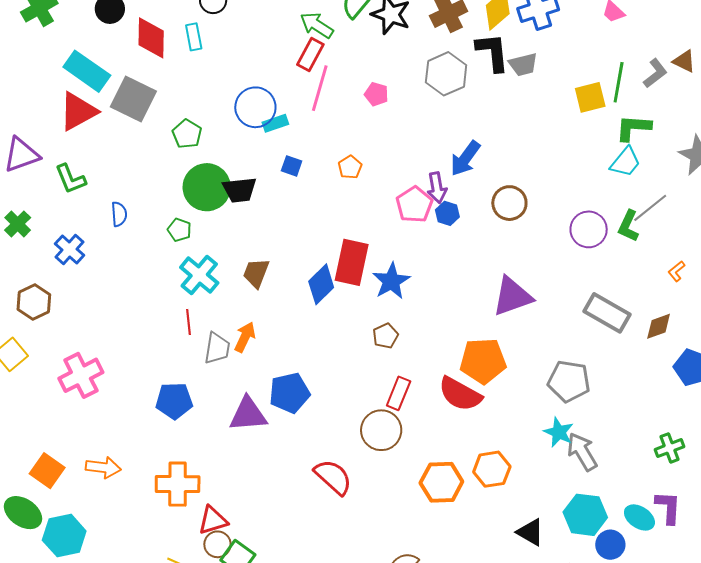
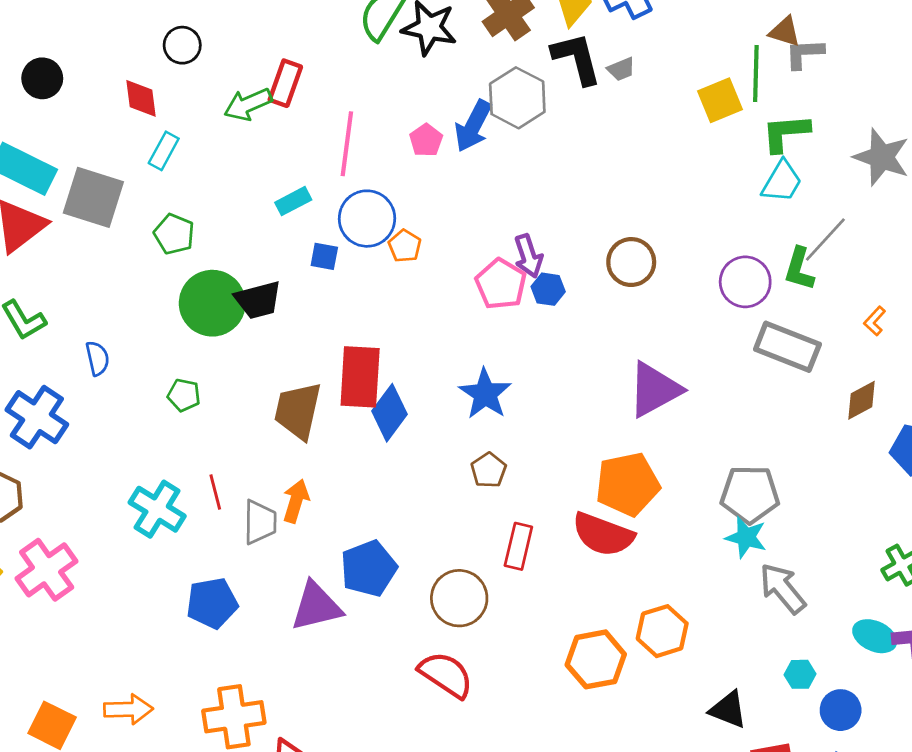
green arrow: (317, 25) -> (248, 104), moved, turned -48
cyan rectangle: (194, 37) -> (164, 151), moved, turned 48
red diamond: (151, 38) -> (141, 98), moved, size x0.7
red rectangle: (310, 55) -> (285, 83), moved
brown triangle: (684, 61) -> (785, 32), moved
gray trapezoid: (523, 65) -> (621, 69), size x0.7
gray L-shape: (655, 73) -> (804, 54), turned -136
pink pentagon: (376, 94) -> (426, 140), turned 30
blue circle: (255, 107) -> (367, 219), moved
blue arrow: (465, 158) -> (473, 126), moved
green pentagon: (179, 230) -> (184, 395), moved
blue cross: (70, 250) -> (37, 417), size x1.4
red rectangle: (352, 262) -> (360, 377), moved
brown trapezoid: (256, 273) -> (298, 411), size x1.4
cyan cross: (199, 275) -> (157, 509), moved
gray rectangle: (607, 313) -> (787, 347), moved
pink cross: (81, 375) -> (47, 570), moved
brown circle: (381, 430) -> (459, 598), moved
cyan star: (559, 432) -> (746, 537), moved
cyan hexagon: (585, 515) -> (800, 674), size x0.5
cyan ellipse: (639, 517) -> (875, 636), moved

